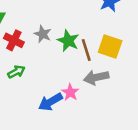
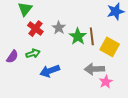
brown line: (86, 50) -> (92, 36), moved
pink star: (70, 92) -> (106, 82), moved
blue arrow: (50, 102) -> (50, 71), moved

